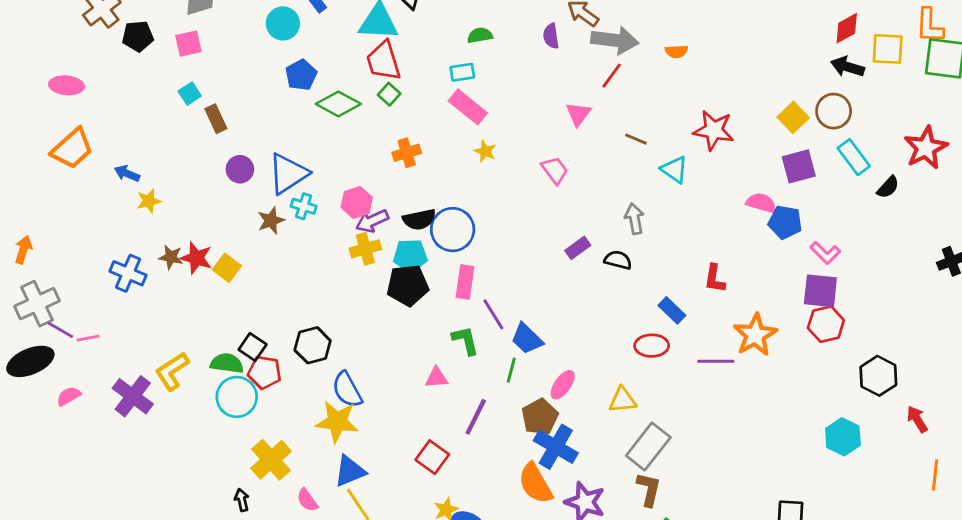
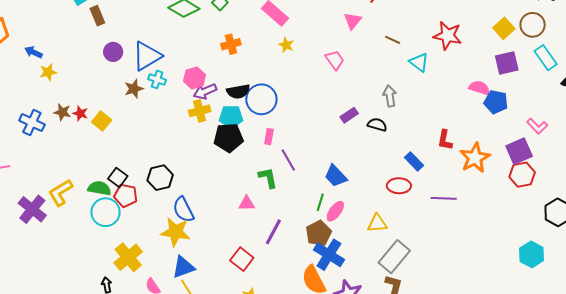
pink L-shape: (825, 253) -> (537, 126), moved
red star: (196, 258) -> (80, 113), size x0.7
pink rectangle: (465, 282) -> (269, 137), size x0.7
purple square: (820, 291) -> (519, 151), turned -32
orange star: (755, 335) -> (475, 158), moved
blue trapezoid: (527, 339) -> (336, 176), moved
green line: (511, 370) -> (320, 202), moved

